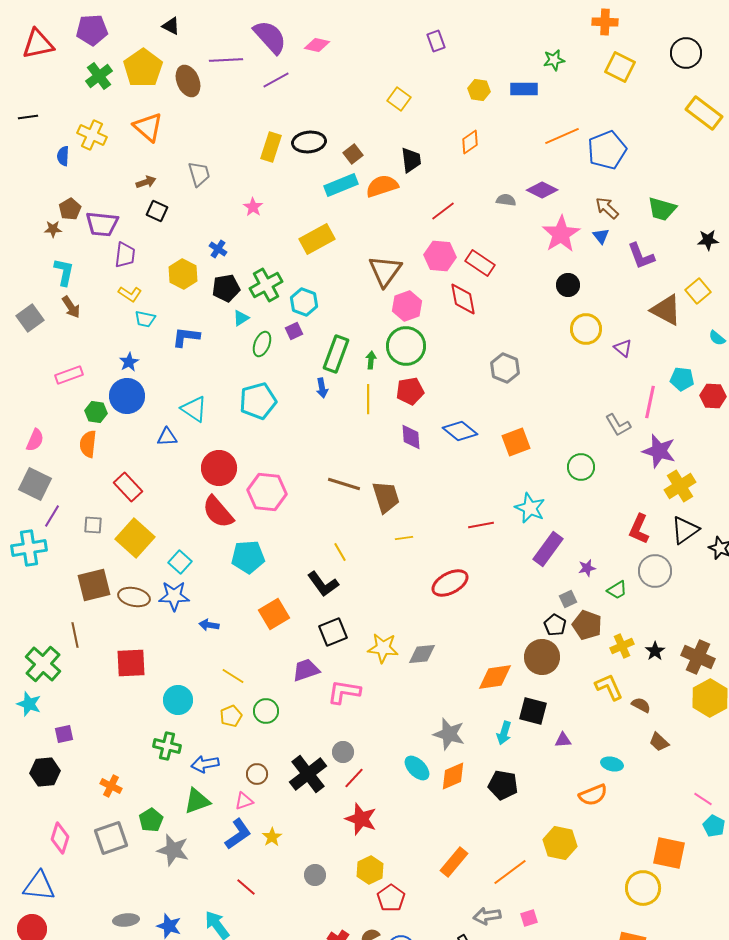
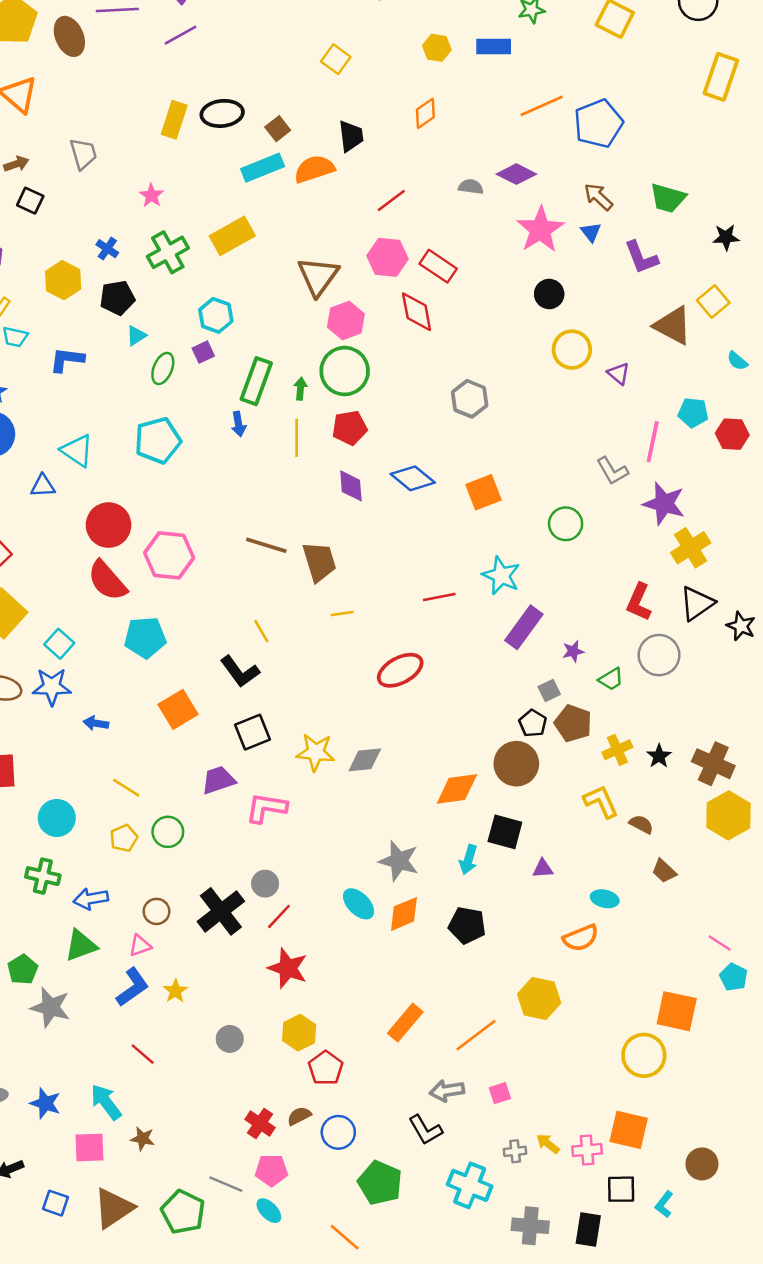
yellow rectangle: (704, 113) -> (721, 77), turned 72
green cross: (266, 285) -> (168, 252), moved

